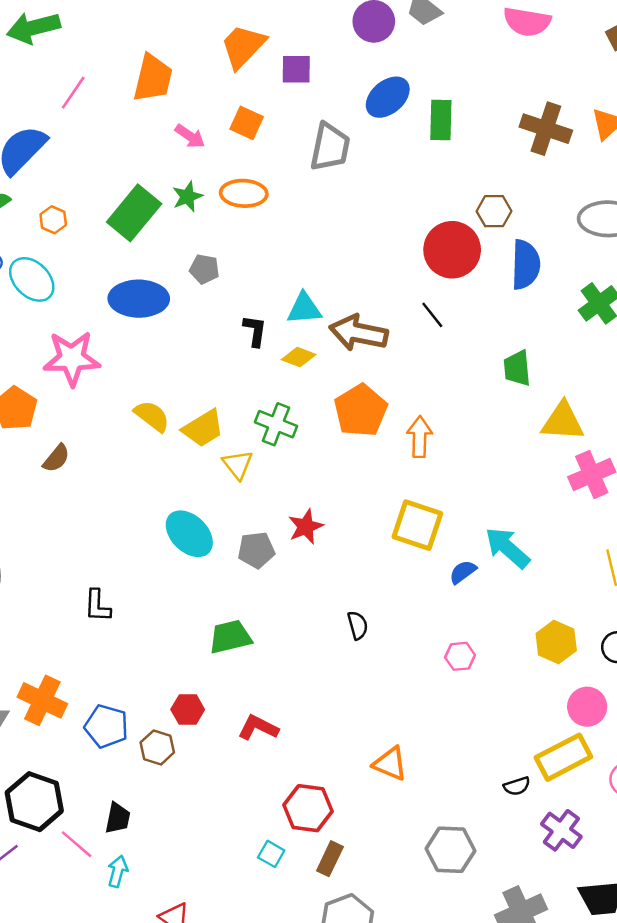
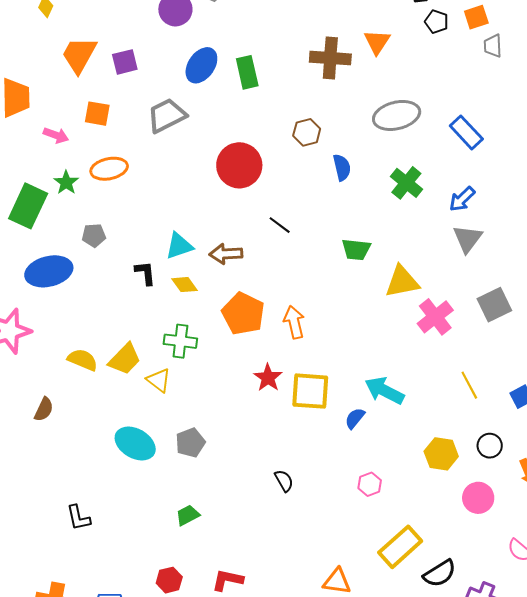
gray trapezoid: (330, 147) -> (167, 116), turned -114
red circle: (452, 250) -> (239, 165), moved
blue semicircle: (526, 265) -> (342, 167), size x0.7
brown arrow: (358, 333) -> (226, 254), size x0.7
yellow diamond: (299, 357) -> (184, 285), turned 48
green trapezoid: (517, 368) -> (356, 250), turned -64
brown semicircle: (56, 458) -> (44, 409), moved
red star: (306, 527) -> (268, 378), moved
green trapezoid: (230, 637) -> (188, 515), size x0.7
yellow rectangle: (563, 757) -> (400, 547), moved
black semicircle: (517, 786) -> (440, 573), size x1.6

